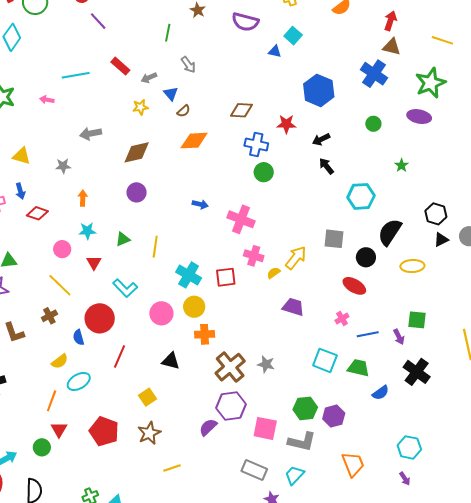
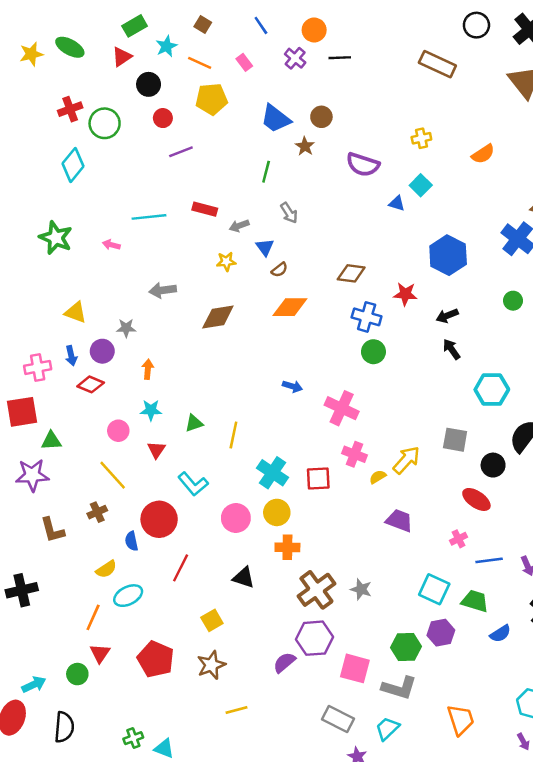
purple line: (98, 21) -> (181, 152), turned -72
red rectangle: (120, 66) -> (205, 209), turned -30
purple circle: (137, 192) -> (102, 351), moved
purple hexagon: (334, 416) -> (441, 633), moved

